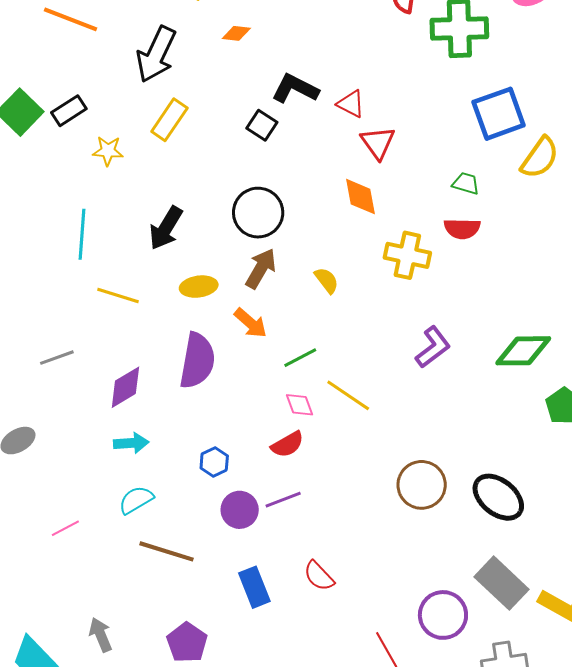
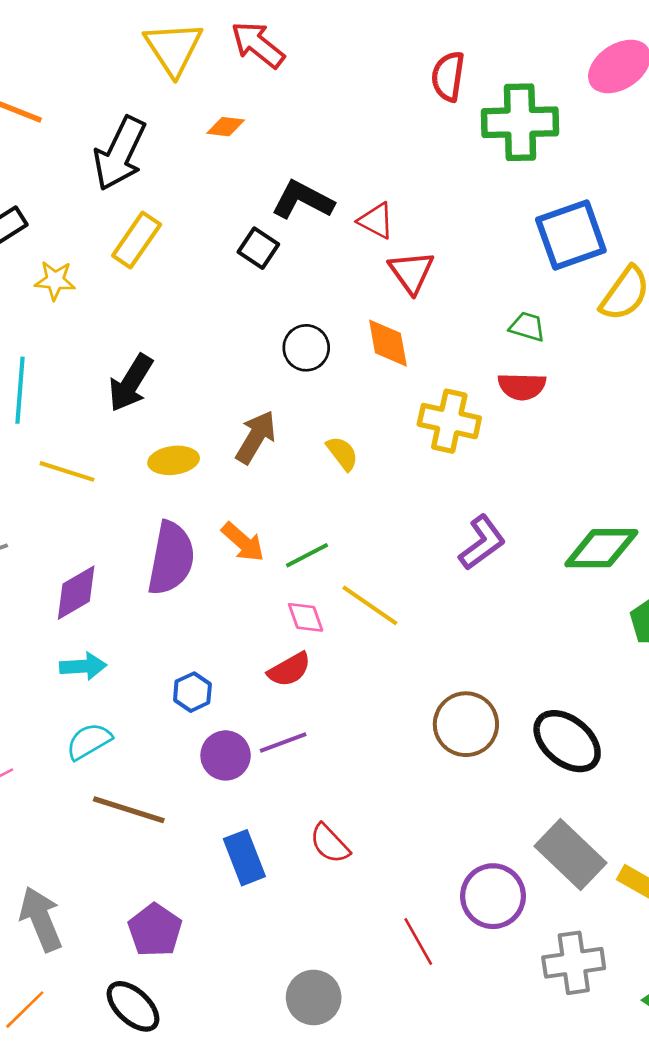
black circle: (258, 213) -> (306, 348), moved, size x0.7
orange arrow: (250, 323) -> (243, 542), moved
gray arrow: (101, 635) -> (41, 919), size x1.4

